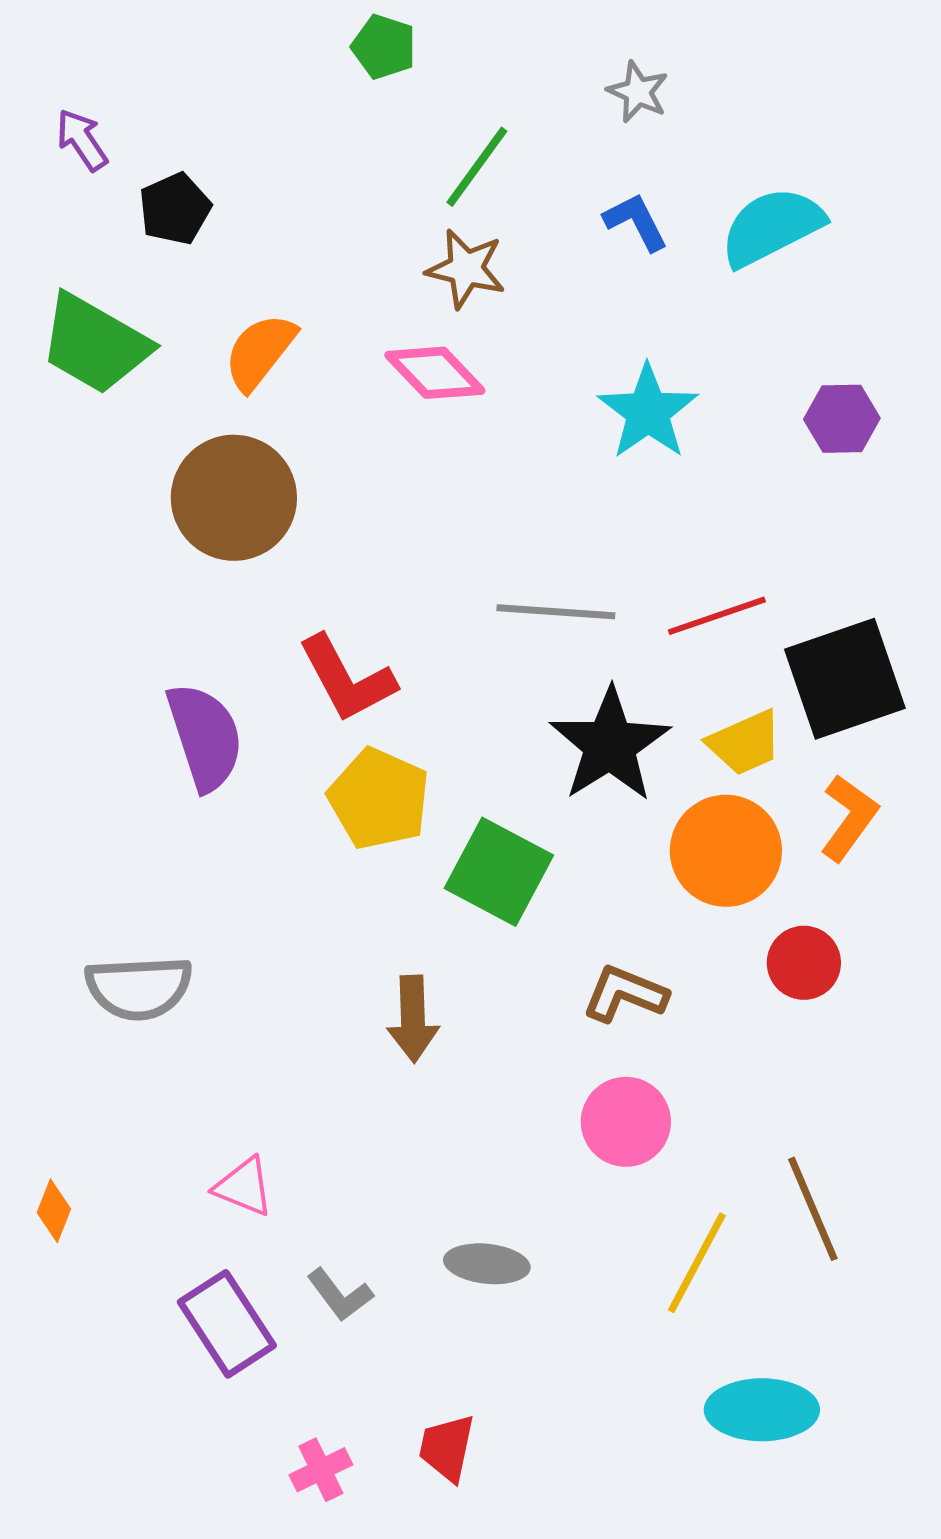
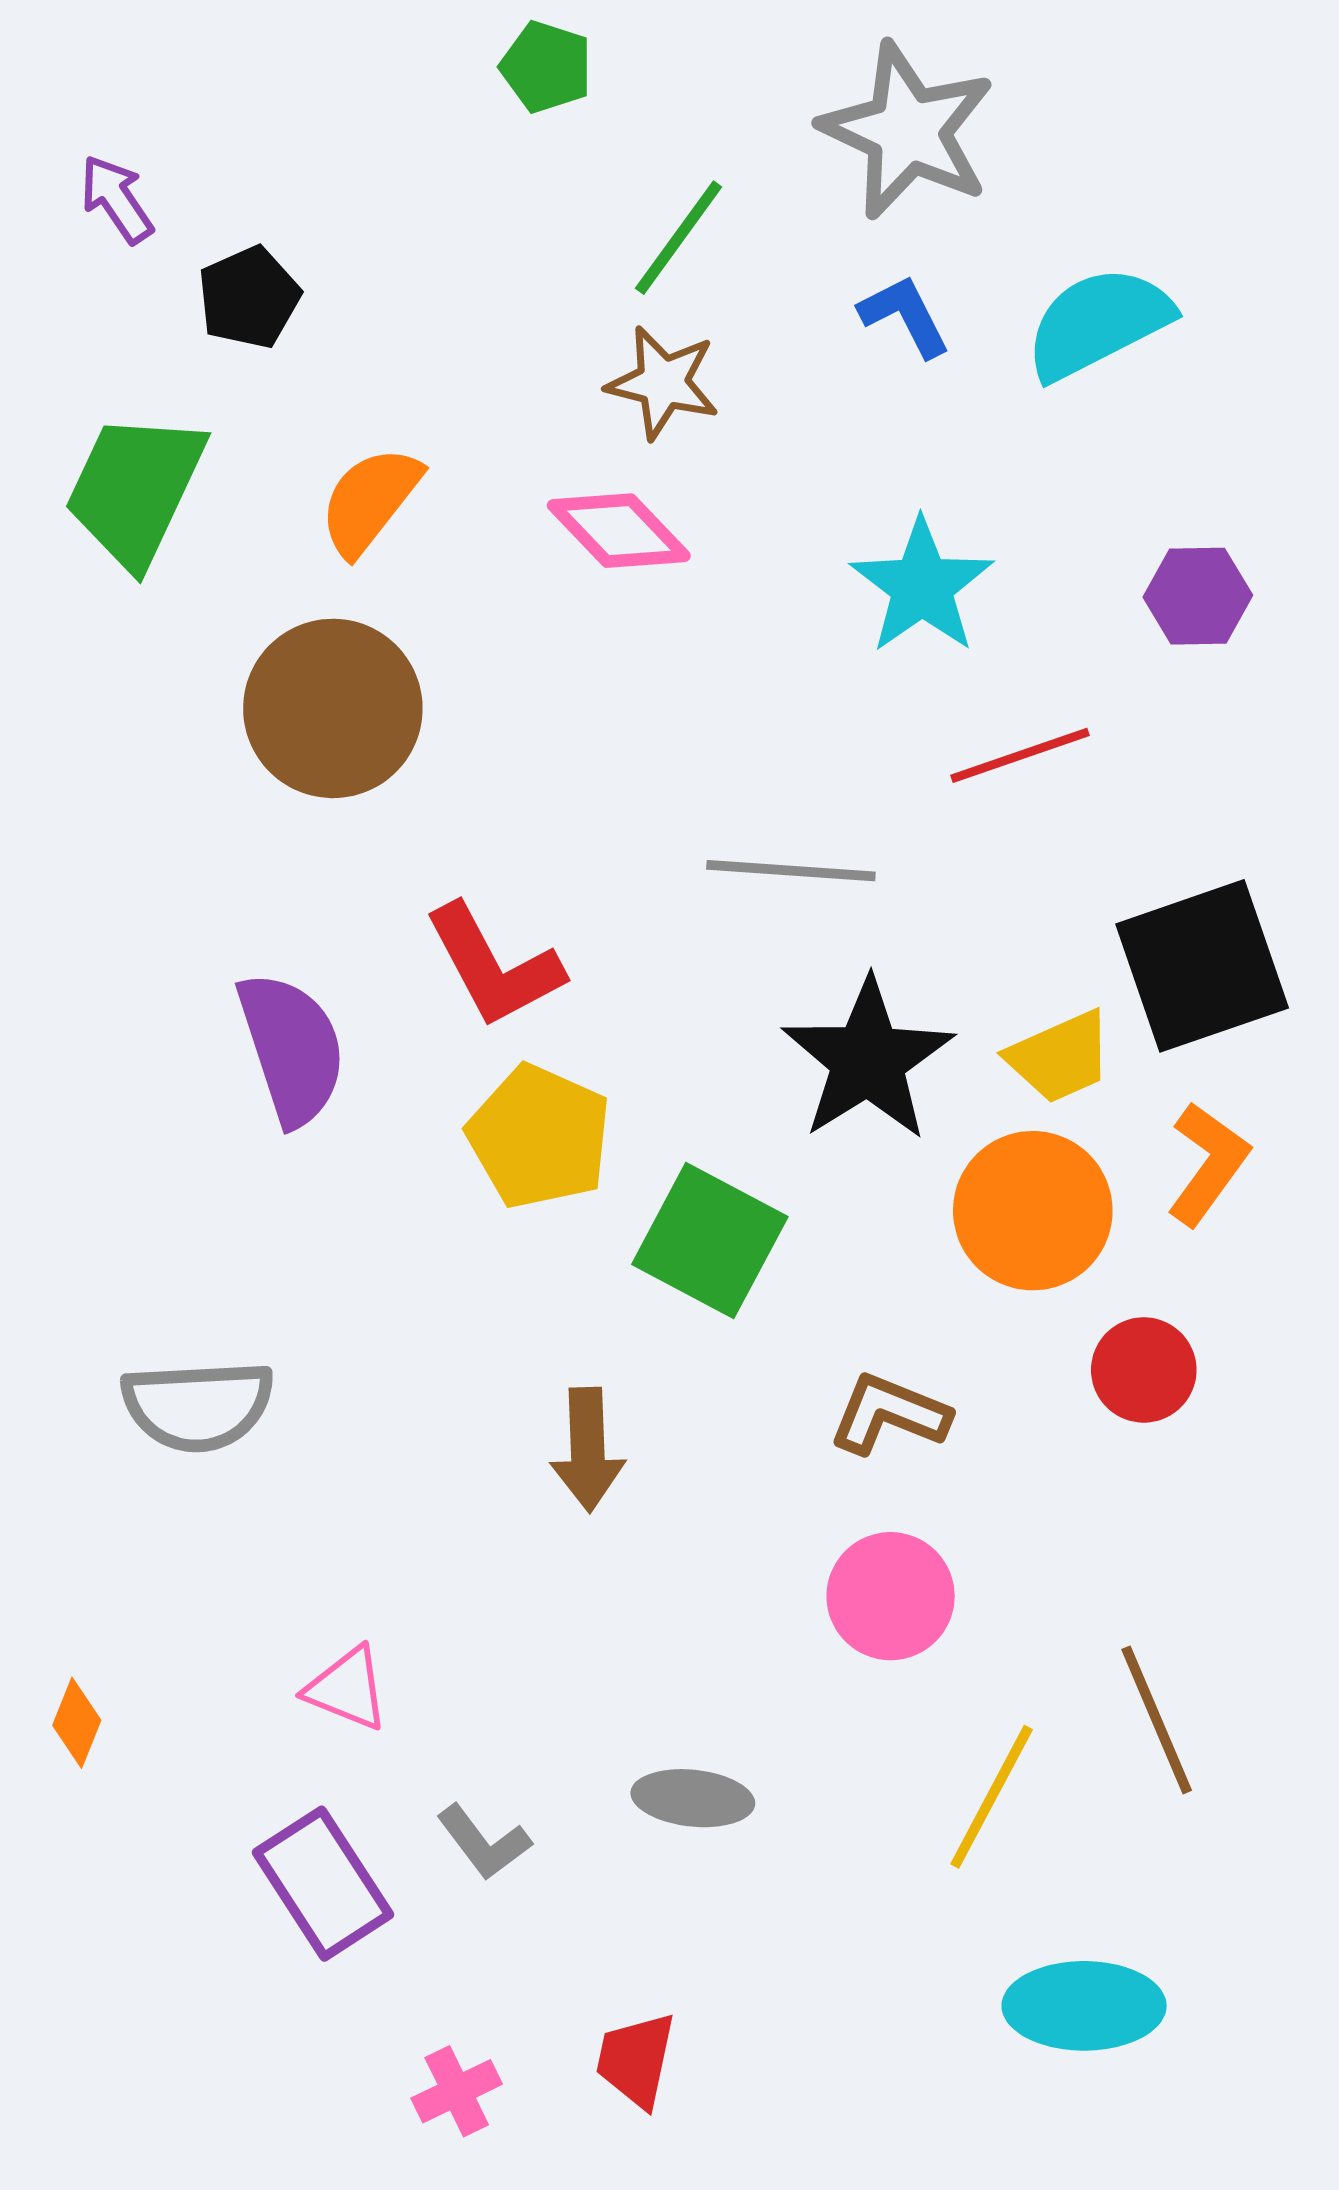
gray star: (638, 92) -> (908, 131), size x2.0
green trapezoid: (95, 344) -> (135, 489), turned 85
red line: (717, 616) -> (1020, 755), moved

